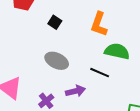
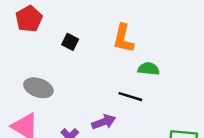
green semicircle: (117, 51) -> (149, 69), size x0.7
gray ellipse: (57, 61) -> (38, 88), moved

